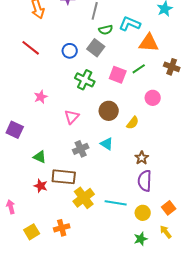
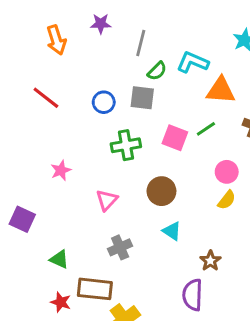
green semicircle: (106, 30) -> (157, 71), turned -32
gray square: (96, 48) -> (142, 98), turned -30
green cross: (85, 80) -> (126, 145), turned -36
yellow semicircle: (133, 123) -> (227, 200), moved
cyan triangle: (107, 144) -> (172, 231), moved
purple semicircle: (145, 181) -> (193, 295), moved

